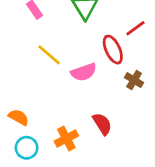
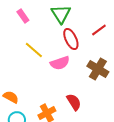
red ellipse: (113, 50) -> (71, 39), moved
brown cross: (134, 80) -> (98, 69), size x1.5

